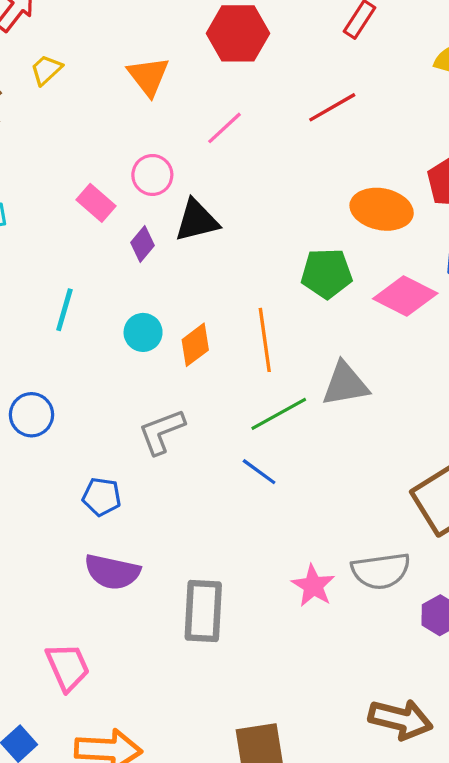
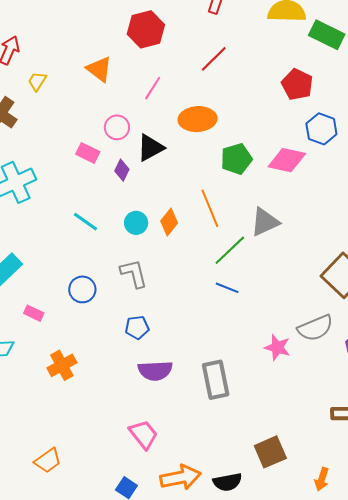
orange ellipse: (382, 209) -> (198, 119), moved
cyan line: (64, 310) -> (86, 222), turned -56
gray L-shape: (162, 432) -> (134, 273), moved, turned 112

